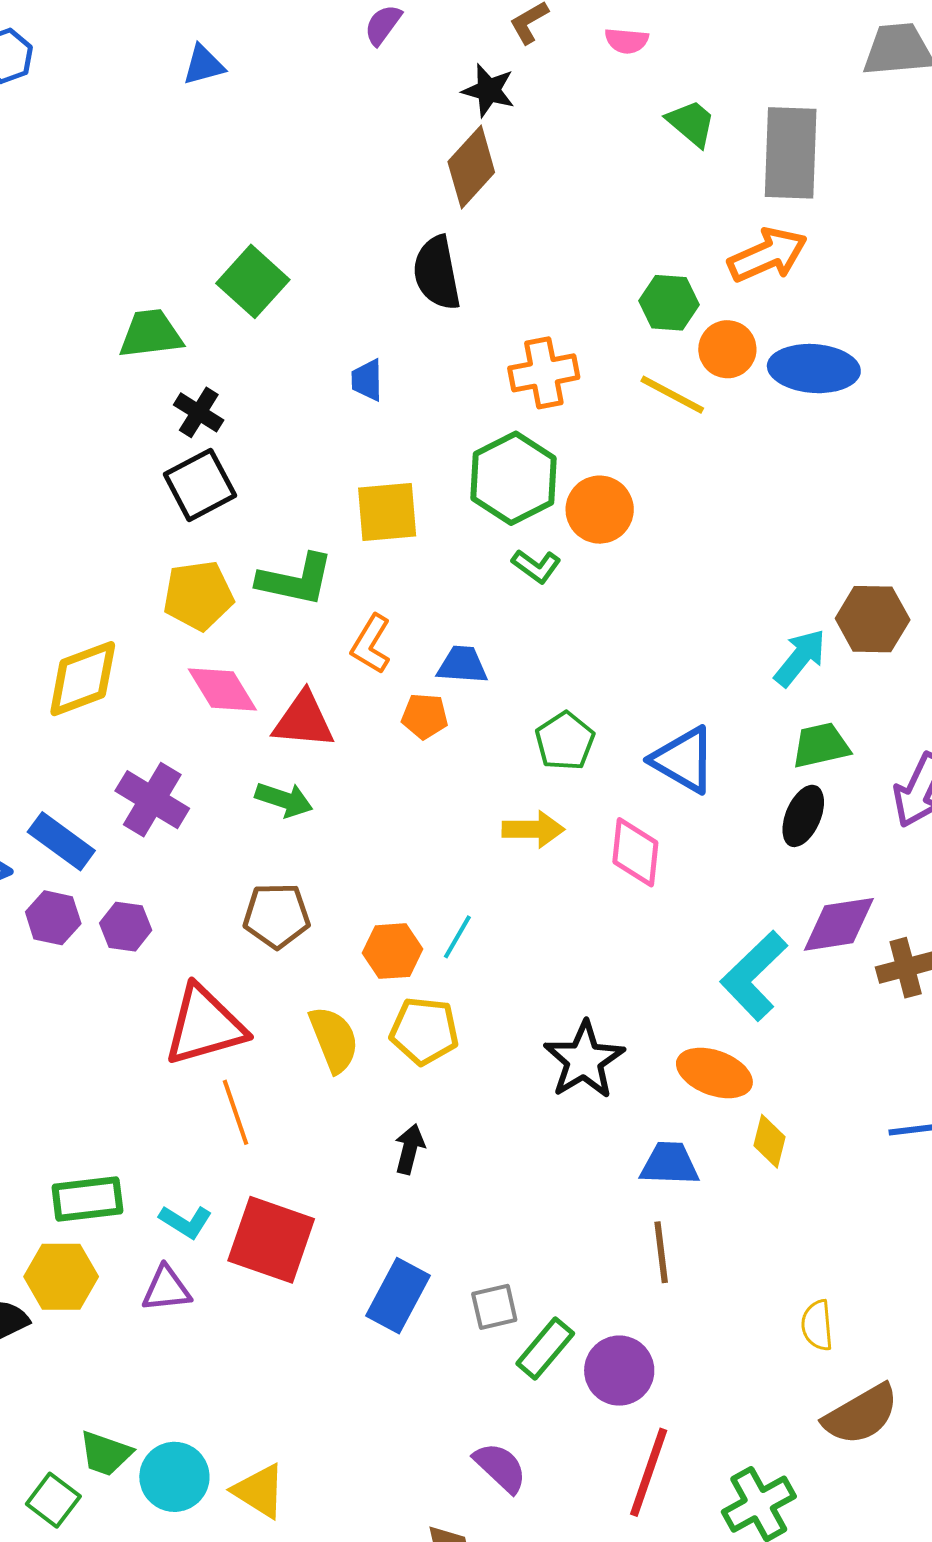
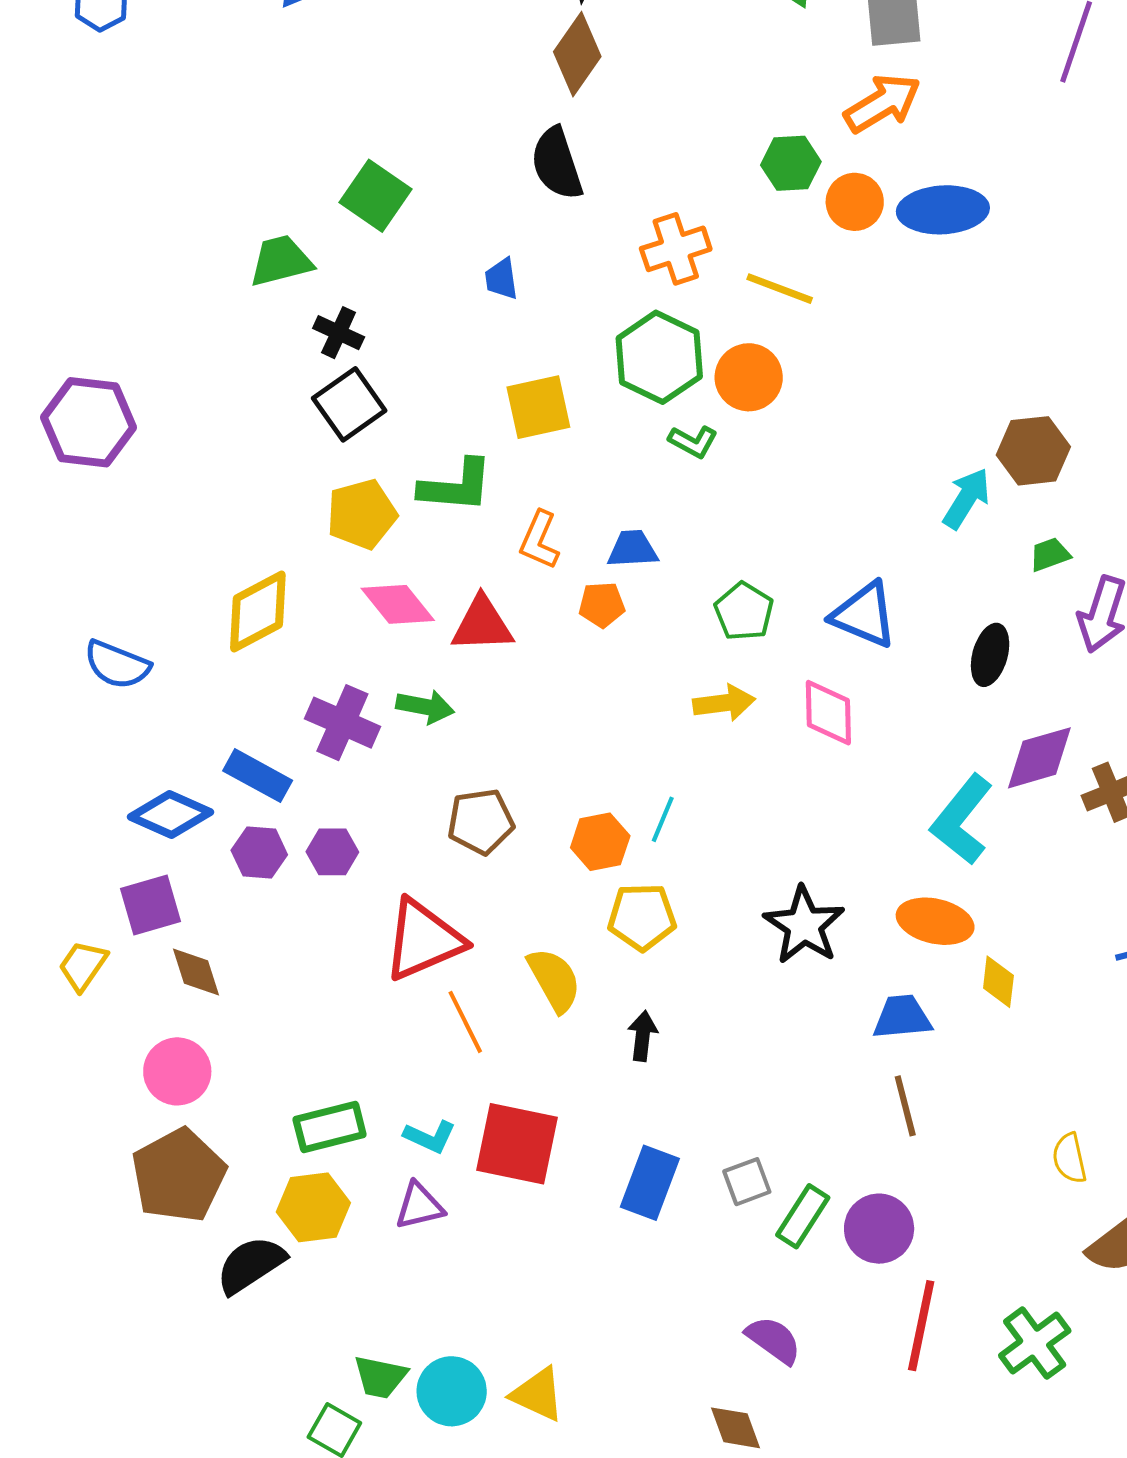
yellow line: (672, 395) -> (780, 289), moved
green trapezoid: (821, 745) -> (1050, 555), moved, size x0.7
green arrow: (284, 800) -> (425, 707), moved
yellow semicircle: (334, 1039) -> (554, 980), moved

